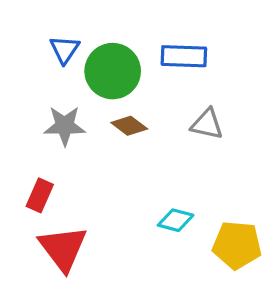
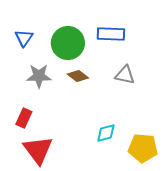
blue triangle: (65, 50) -> (24, 38), moved
cyan diamond: (176, 220) -> (106, 133), turned -30

